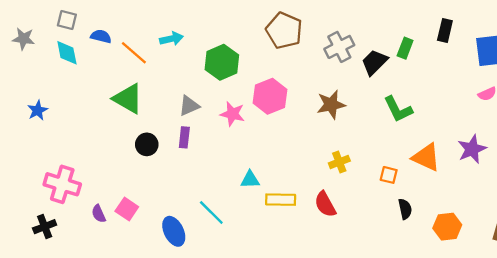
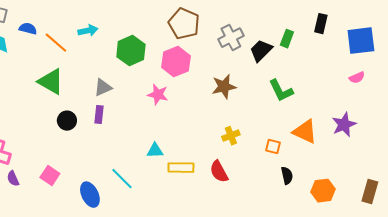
pink hexagon: (270, 96) -> (176, 62), moved
pink star: (232, 114) -> (158, 95), moved
purple semicircle: (99, 214) -> (13, 179), moved

